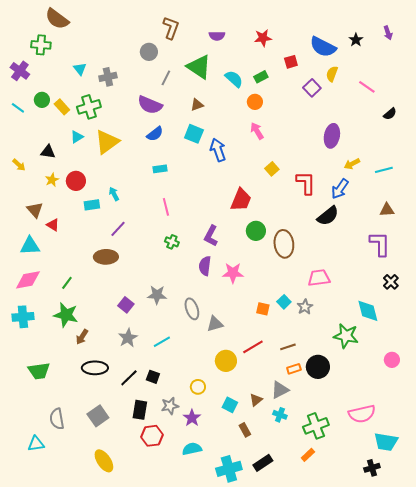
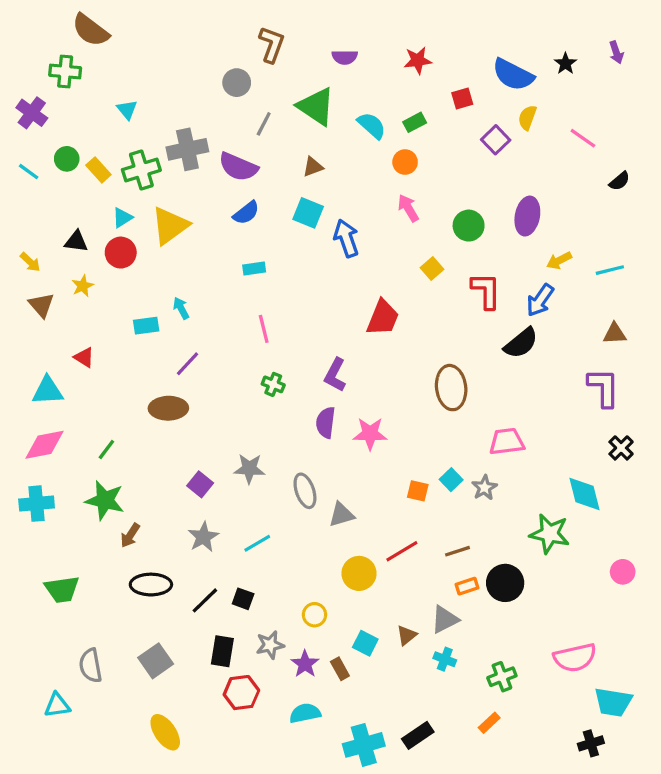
gray cross: (108, 77) -> (187, 149), moved, size x1.4
red circle: (76, 181) -> (121, 253), moved
brown triangle: (35, 210) -> (41, 305), moved
green circle: (256, 231) -> (469, 226), moved
green cross: (316, 426) -> (502, 677), size x0.7
brown rectangle: (245, 430) -> (340, 669), moved

